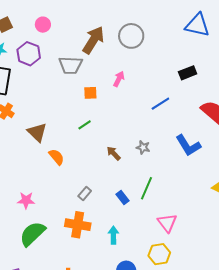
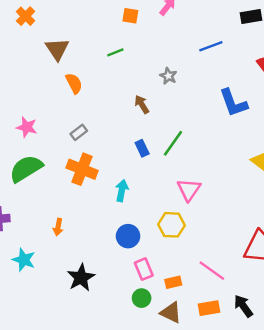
gray star: (143, 147) -> (168, 76), moved
brown arrow: (114, 153) -> (142, 104), moved
gray rectangle: (85, 194) -> (79, 132), moved

